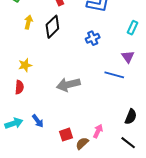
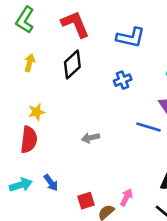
yellow arrow: (28, 22) -> (30, 63), moved
gray arrow: (68, 85) -> (90, 138), size x0.6
red semicircle: (19, 87) -> (29, 140), size x1.5

